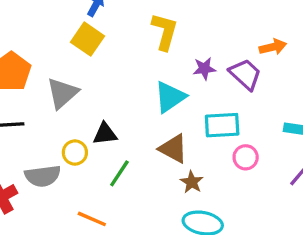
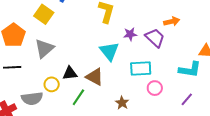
yellow square: (87, 39) -> (44, 14), moved
cyan triangle: (170, 97) -> (109, 51), turned -35
brown triangle: (173, 149) -> (95, 77), moved

